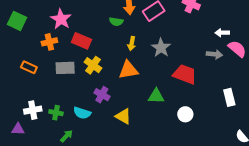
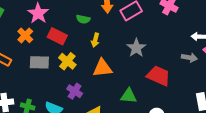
green semicircle: (116, 22) -> (83, 19), moved
orange cross: (49, 42) -> (25, 35), turned -35
yellow arrow: (132, 44) -> (95, 40), moved

